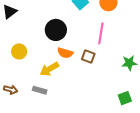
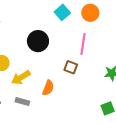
orange semicircle: (65, 53) -> (48, 88), moved, turned -84
yellow arrow: (49, 69) -> (21, 78), moved

